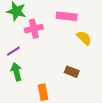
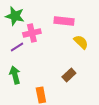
purple line: (13, 51) -> (17, 47), moved
brown rectangle: (72, 72) -> (69, 75), turned -64

